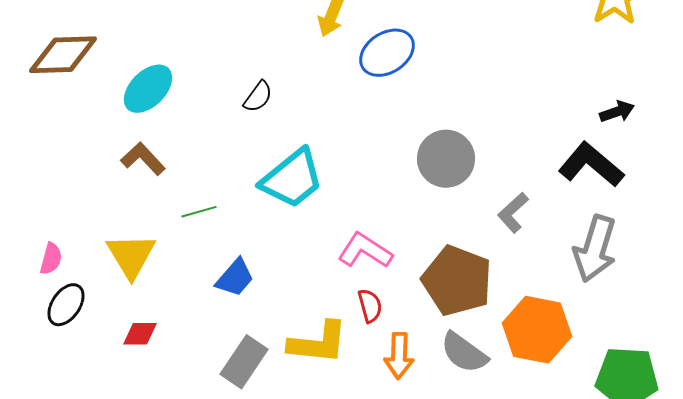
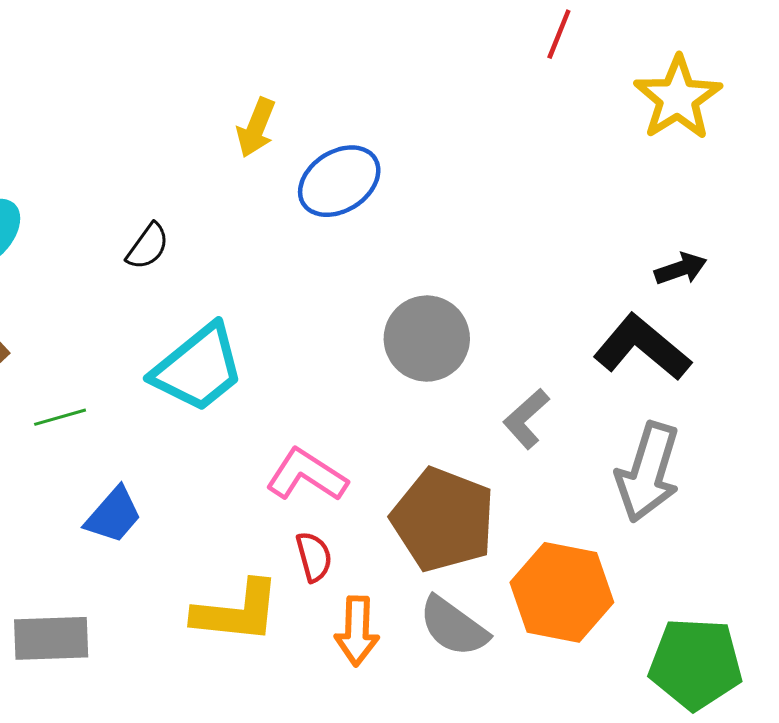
gray rectangle: (244, 362) -> (51, 638), moved, turned 54

